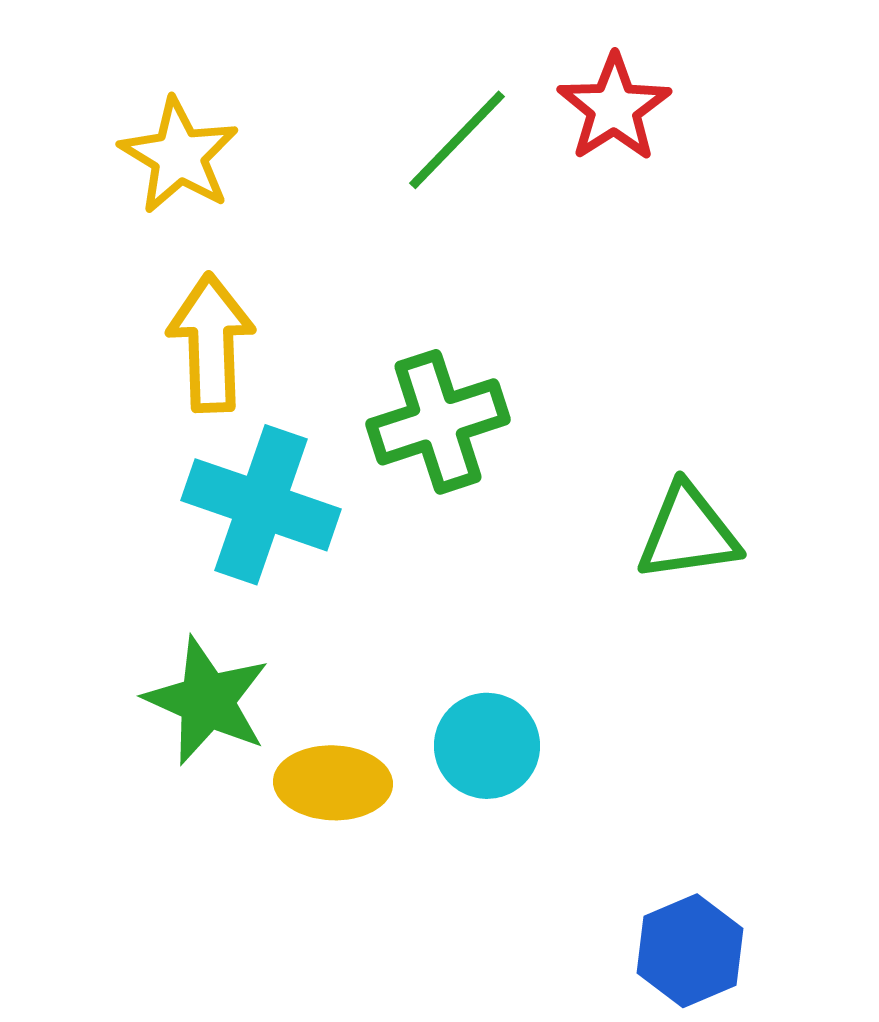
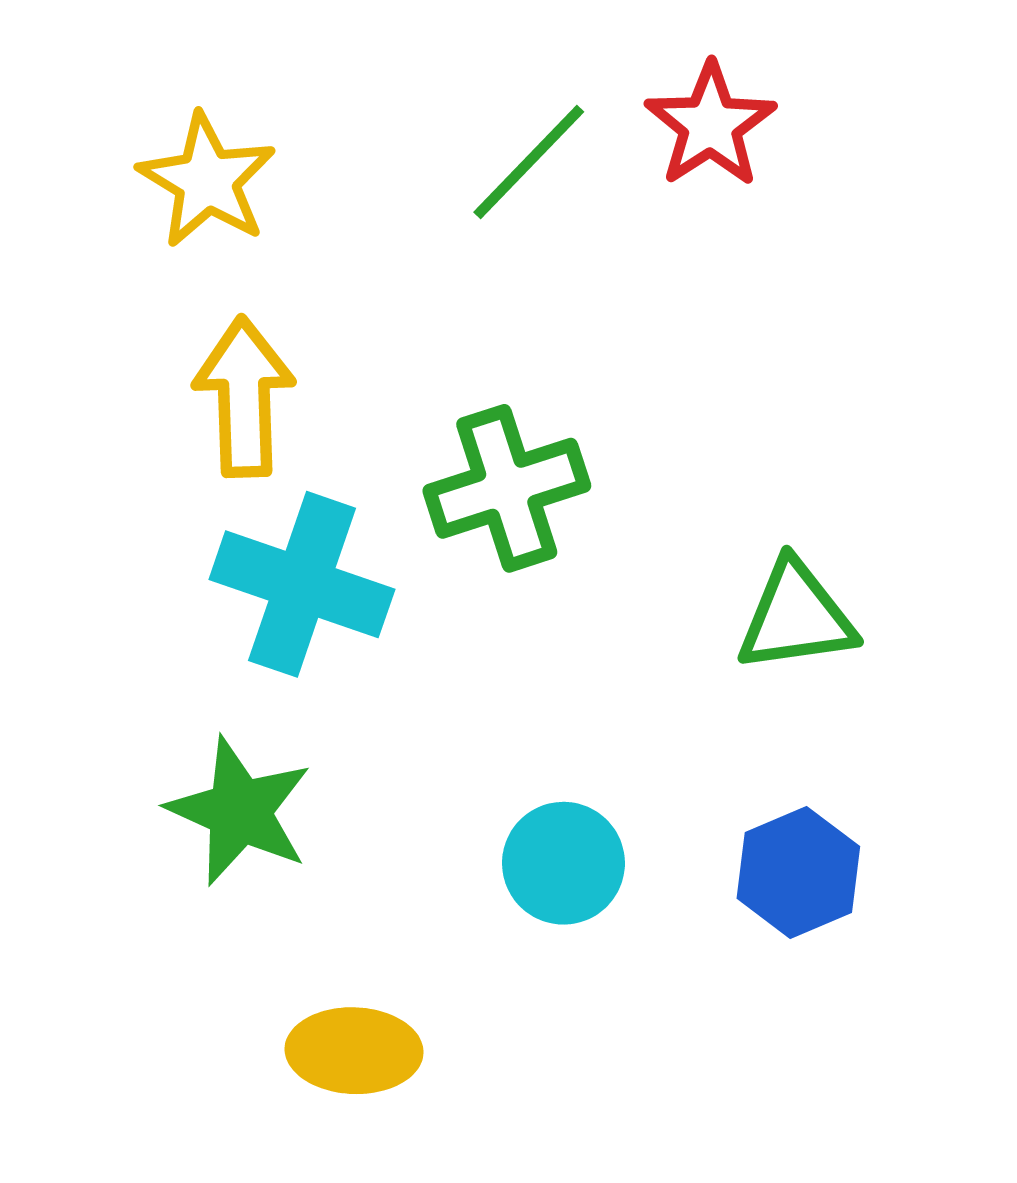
yellow ellipse: (333, 783) -> (354, 1051), moved
blue hexagon: (690, 951) -> (798, 872), moved

